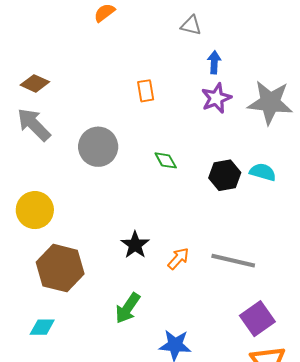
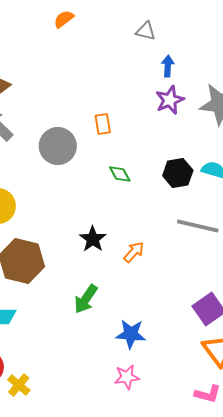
orange rectangle: (146, 91) -> (103, 124), moved
green diamond: (166, 160) -> (120, 174), moved
gray line: (233, 261) -> (198, 226), moved

